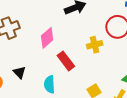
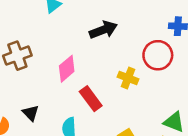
yellow cross: (95, 45) -> (128, 78), turned 35

